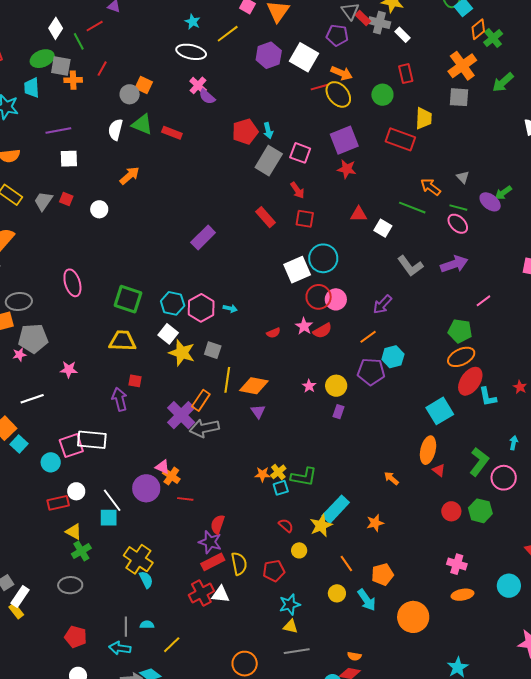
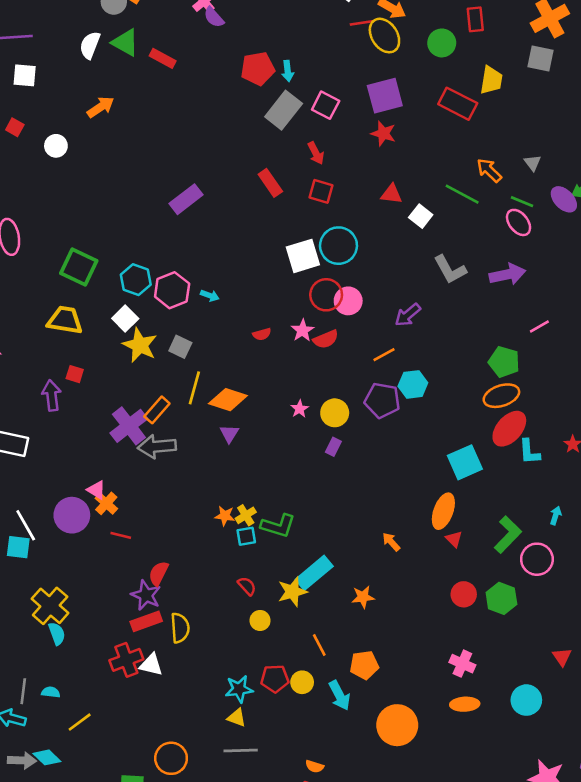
red pentagon: (274, 571) -> (275, 679), moved

